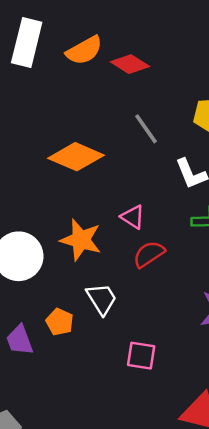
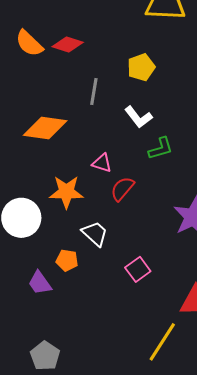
orange semicircle: (84, 50) -> (29, 43), turned 88
gray line: (146, 129) -> (94, 92), turned 60
pink square: (141, 356) -> (138, 269), turned -30

